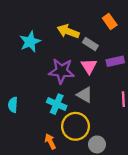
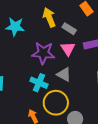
yellow arrow: (68, 31) -> (49, 17), turned 48
cyan star: (30, 42) -> (15, 27), turned 30

